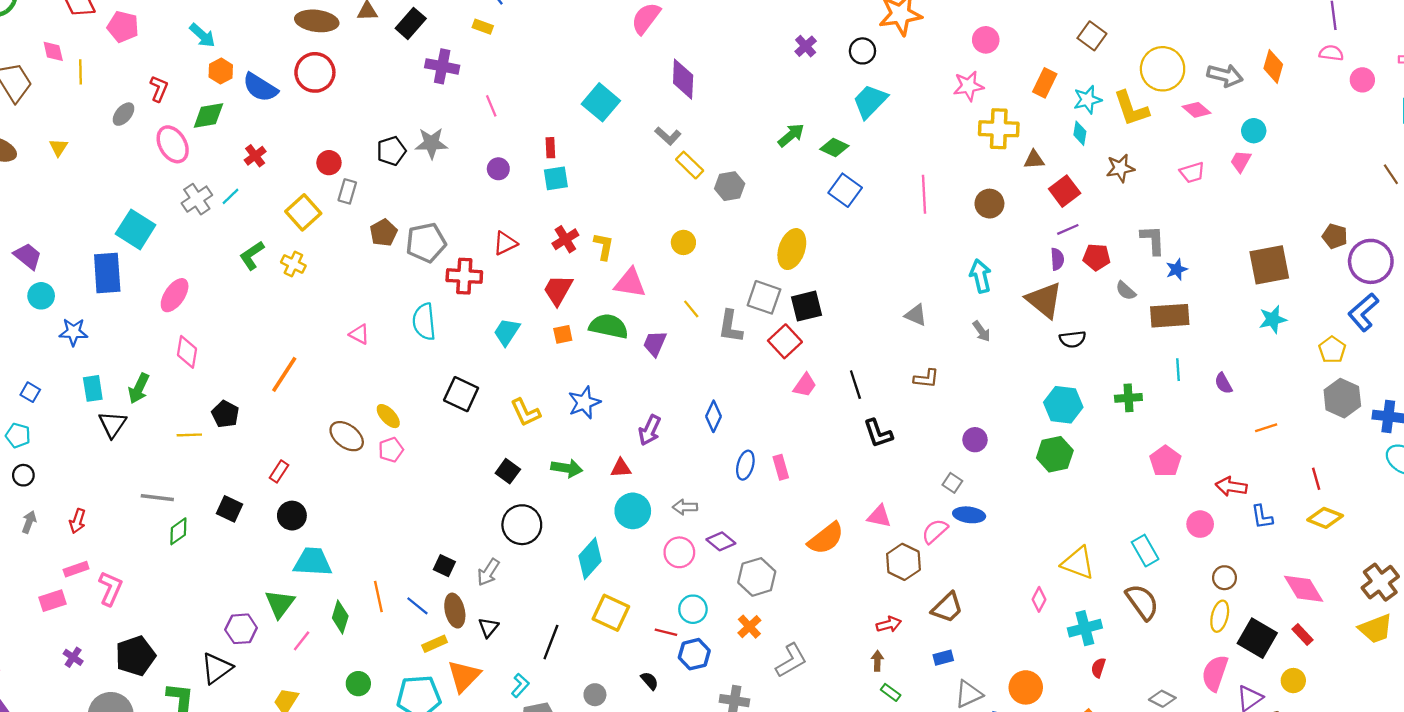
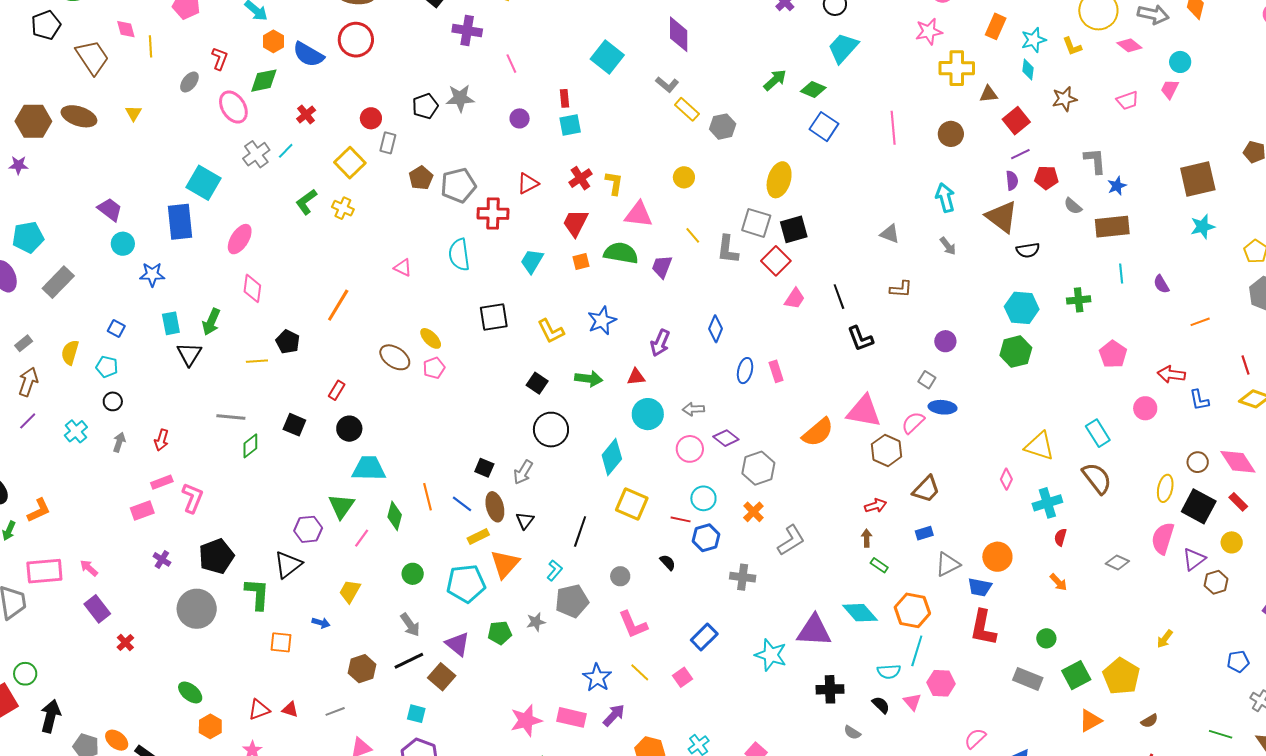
yellow L-shape: (1131, 109) -> (1072, 46), size x0.6
black square: (461, 394) -> (494, 317), turned -32
pink triangle: (879, 516) -> (864, 411), size x1.6
brown circle: (1224, 578) -> (1198, 462), moved

